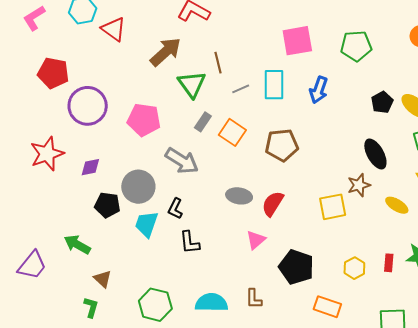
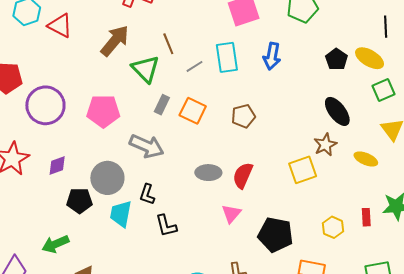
brown pentagon: (282, 145) -> (243, 116), size x0.7
green arrow: (77, 245) -> (55, 244), turned -44

